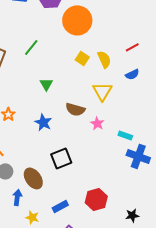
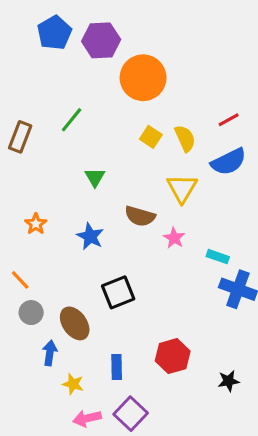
blue semicircle: (132, 74) -> (229, 162), size x1.6
blue rectangle: (60, 206) -> (117, 367), turned -63

